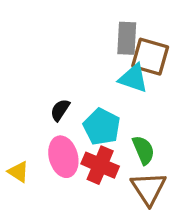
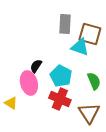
gray rectangle: (127, 38) -> (65, 24), moved
green semicircle: (143, 150) -> (94, 81), moved
pink ellipse: (63, 157) -> (29, 83), moved

